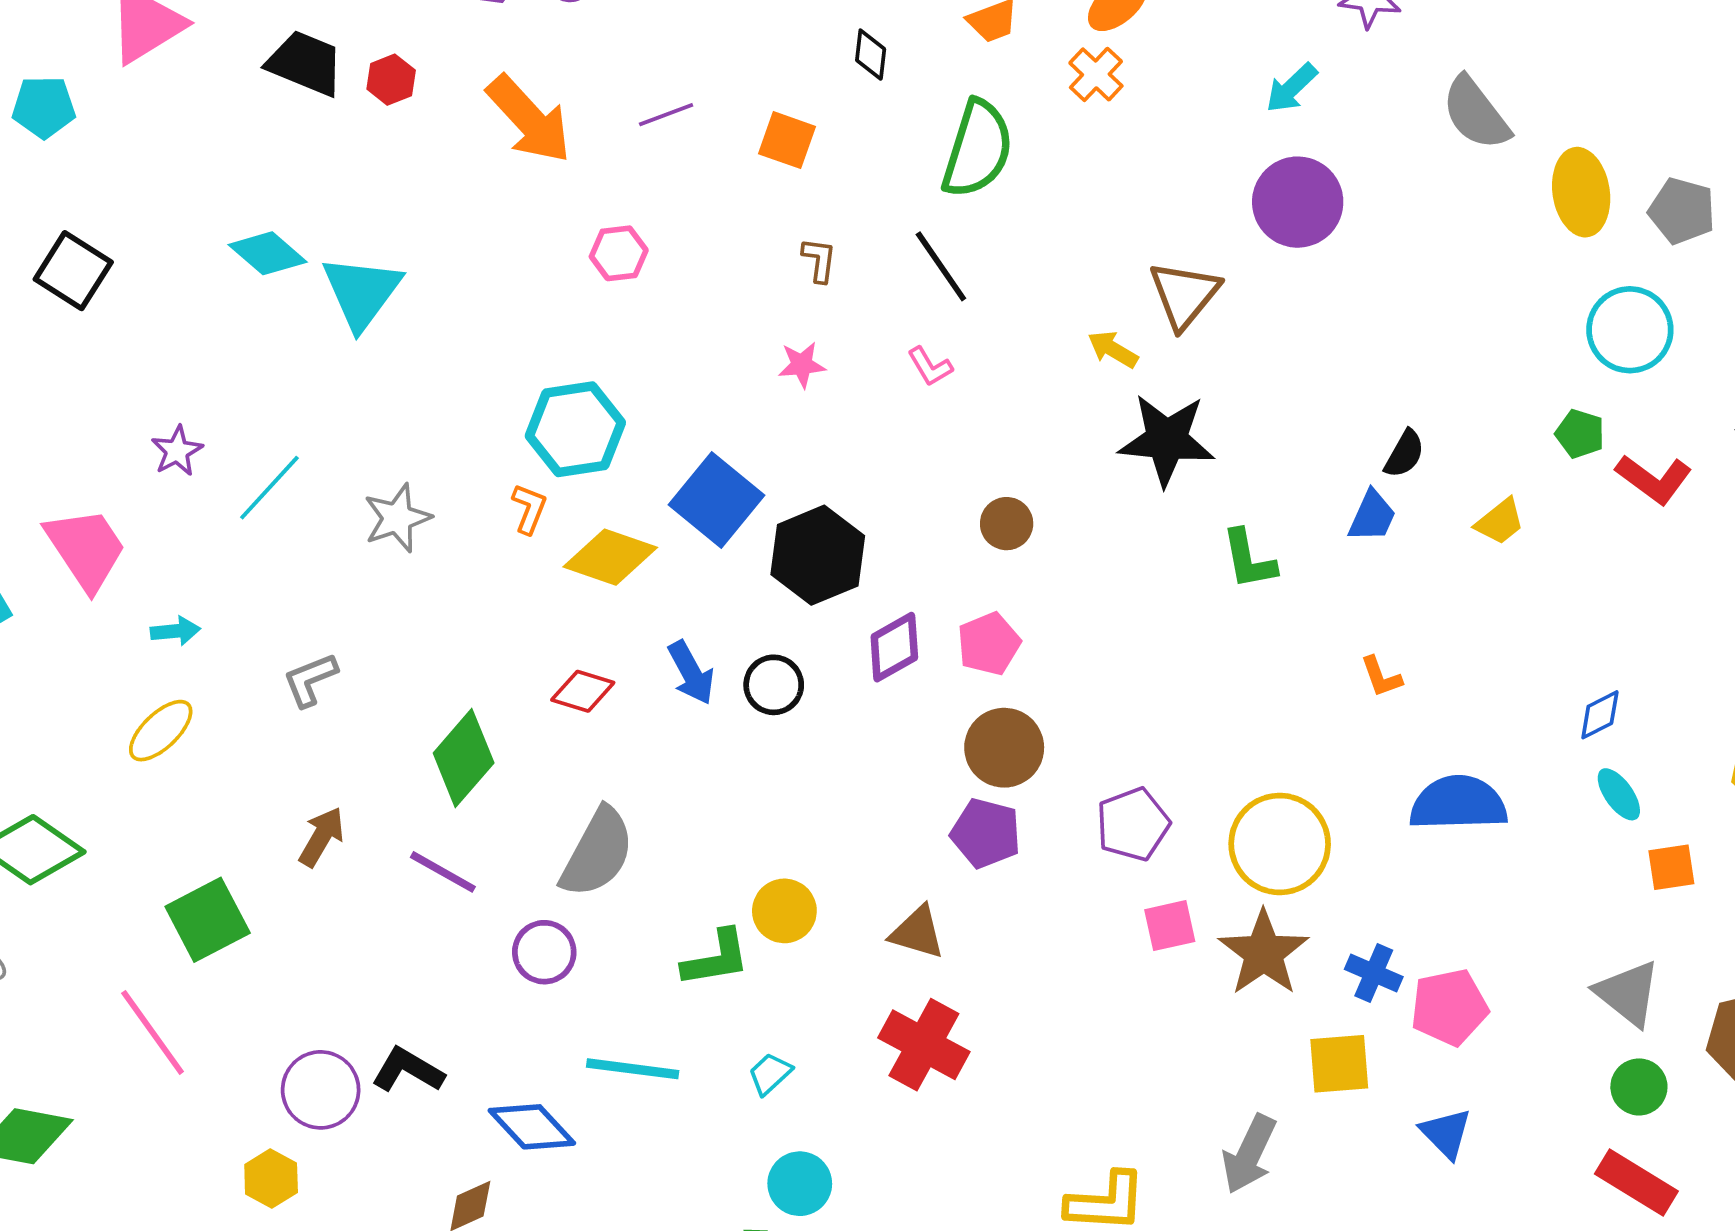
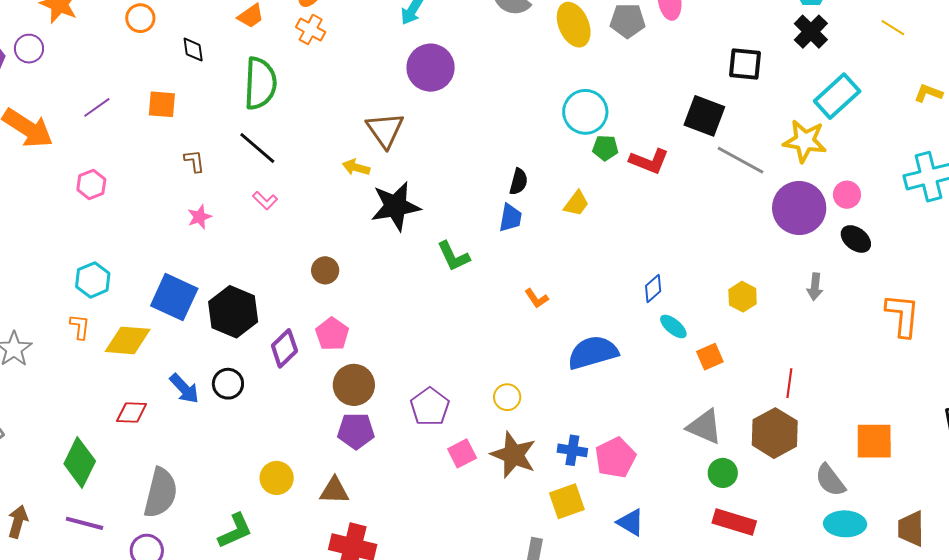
cyan circle: (1630, 330) -> (585, 112), moved
cyan hexagon: (575, 429) -> (93, 280), size x0.7
yellow circle: (1280, 844) -> (507, 397), size x0.5
yellow circle: (784, 911) -> (277, 478), moved

